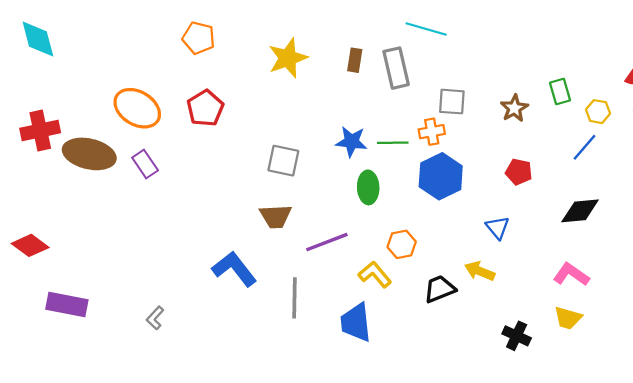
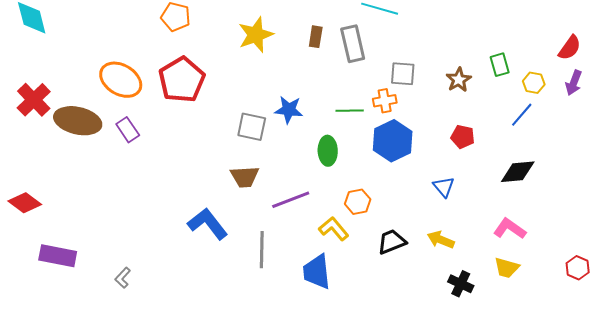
red pentagon: (205, 108) -> (182, 80), size x1.4
red cross: (40, 131) -> (34, 100), turned -32
blue star: (351, 142) -> (289, 110), moved
yellow arrow: (480, 271) -> (441, 240), moved
gray L-shape: (155, 318) -> (123, 278), moved

